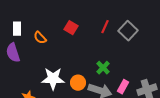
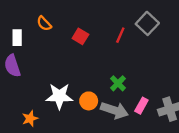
gray square: (128, 31) -> (147, 23), moved
orange semicircle: (40, 38) -> (44, 23), moved

